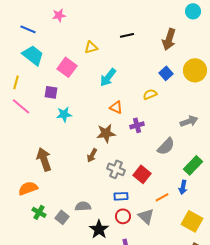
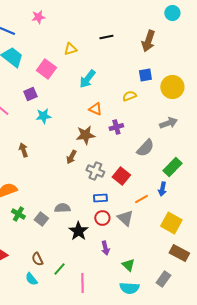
yellow circle: (195, 70) -> (172, 87), moved
blue square: (166, 73) -> (145, 75), turned 32
purple square: (51, 92) -> (30, 94), turned -32
brown arrow: (44, 159) -> (23, 150), moved, size x0.6

